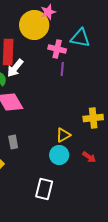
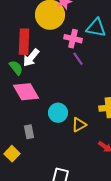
purple line: (62, 69) -> (78, 59), turned -40
cyan circle: (59, 155) -> (58, 113), moved

